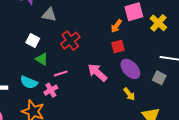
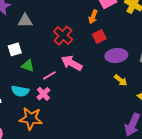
white square: (33, 40) -> (15, 49), turned -32
red cross: (70, 41) -> (63, 36), moved
purple ellipse: (130, 69) -> (116, 56), turned -40
pink arrow: (97, 73) -> (72, 63), moved

